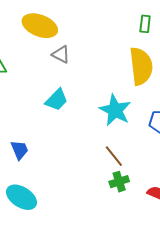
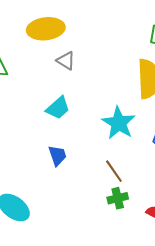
yellow ellipse: (40, 26) -> (46, 29), turned -32
blue trapezoid: (19, 150) -> (57, 156), moved

